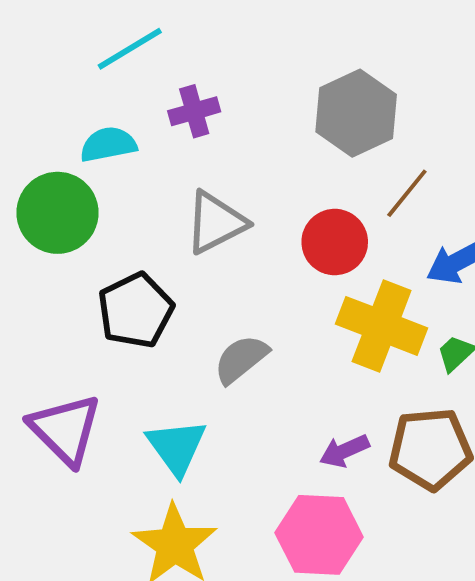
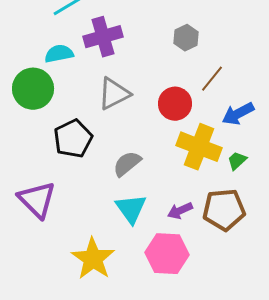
purple cross: (194, 111) -> (103, 37), size x1.5
gray hexagon: (356, 113) -> (186, 38), size x0.6
cyan triangle: (177, 447) -> (131, 209), moved

